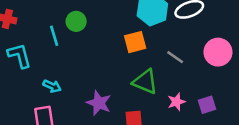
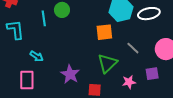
green triangle: (145, 82) -> (107, 63), turned 45
purple square: (207, 105) -> (152, 74), moved

